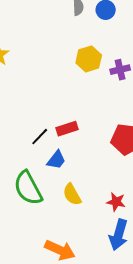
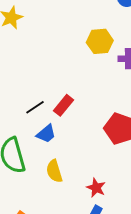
red rectangle: (67, 129) -> (63, 105), turned -45

